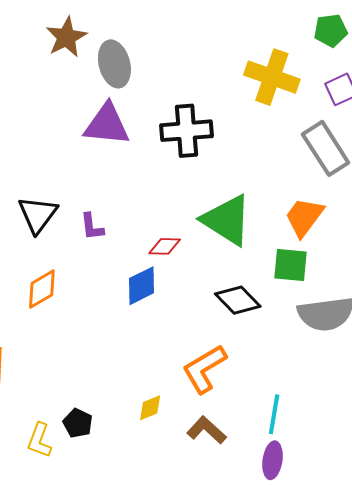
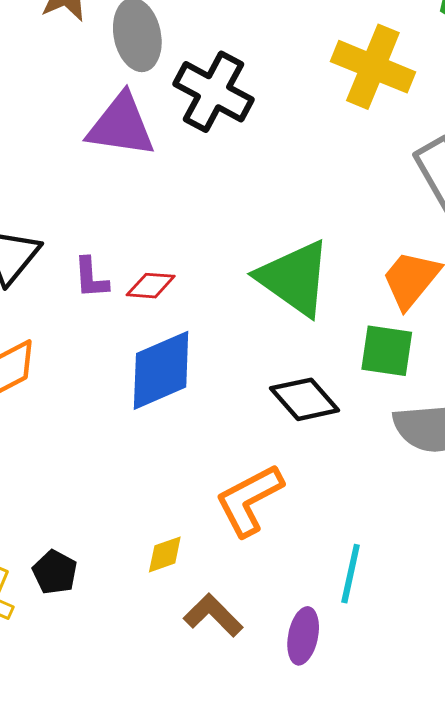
black cross: (187, 131) -> (213, 92), moved, turned 30
red diamond: (165, 246) -> (151, 286), moved
blue diamond: (141, 286) -> (161, 370), size x1.4
brown L-shape: (207, 430) -> (213, 615), moved
purple ellipse: (272, 460) -> (303, 636), moved

